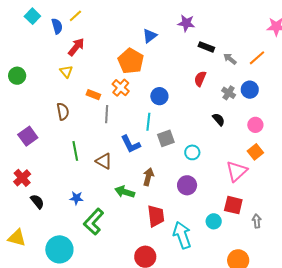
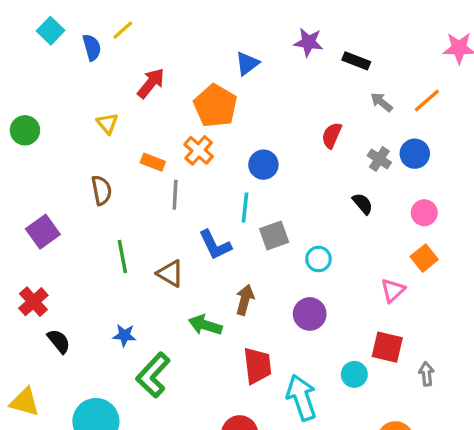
red arrow: (76, 47) -> (151, 83), moved
black rectangle: (206, 47) -> (356, 61), moved
pink triangle: (237, 171) -> (393, 290), size x0.7

